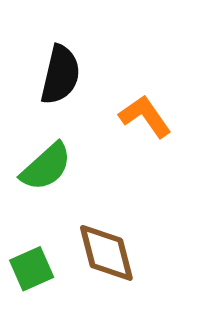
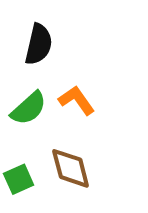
orange L-shape: (145, 116) -> (77, 100), moved

